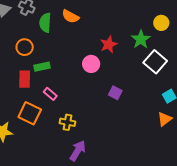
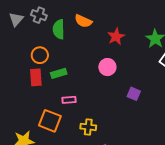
red star: (109, 44) -> (116, 37), moved
red rectangle: (25, 79) -> (36, 77), moved
pink rectangle: (50, 94) -> (69, 100), turned -40

